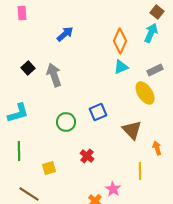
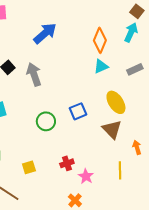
blue arrow: (65, 34) -> (45, 33), size x1.4
yellow ellipse: (145, 93) -> (116, 102), moved
red cross: (87, 156) -> (67, 163), moved, turned 32
pink star: (113, 189) -> (86, 176), moved

